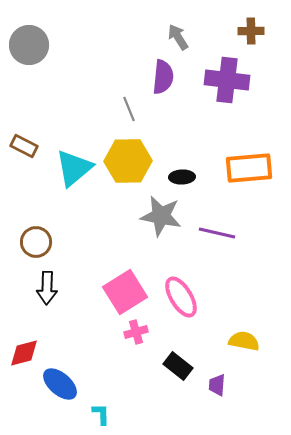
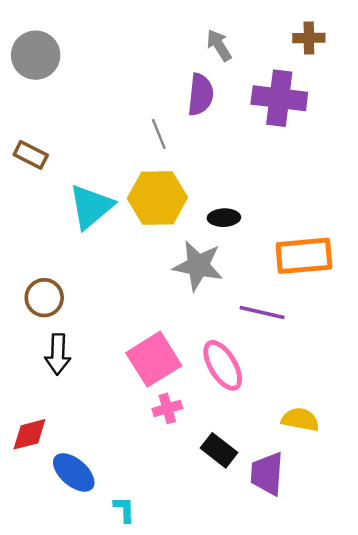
brown rectangle: (24, 146) -> (31, 155), moved
orange rectangle: (249, 168) -> (304, 256), moved
purple line: (217, 233) -> (262, 312), moved
purple trapezoid: (217, 385) -> (267, 474), size x1.6

